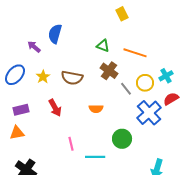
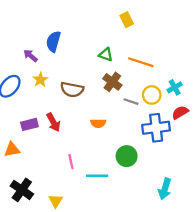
yellow star: (43, 77) -> (40, 80), moved
gray line: (126, 89) -> (131, 102), turned -32
purple rectangle: (21, 110) -> (29, 124), moved
blue cross: (149, 113) -> (156, 128), turned 35

